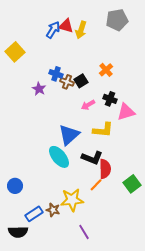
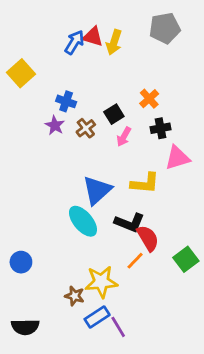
blue cross: (56, 74) -> (66, 101), moved
brown cross: (67, 82) -> (86, 128), moved, turned 32
black cross: (110, 99) -> (160, 128), moved, turned -32
pink arrow: (88, 105) -> (124, 137), moved, turned -32
red semicircle: (105, 169) -> (148, 238), turned -30
blue rectangle: (34, 214) -> (97, 317), moved

